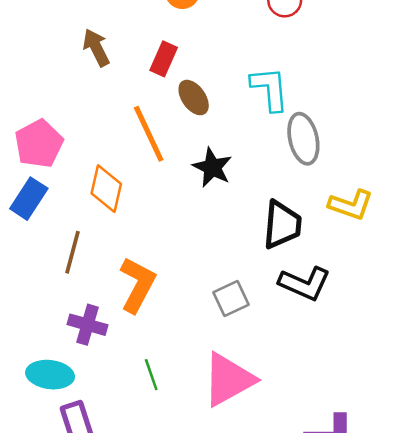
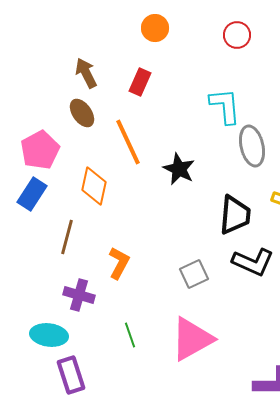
brown ellipse: (194, 98) -> (82, 113), moved
orange L-shape: (137, 285) -> (119, 263), size x0.7

